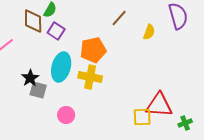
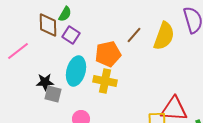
brown line: (119, 18) -> (134, 35), moved
yellow semicircle: (149, 32) -> (164, 36), size x1.8
black star: (30, 78) -> (45, 82), turned 30

